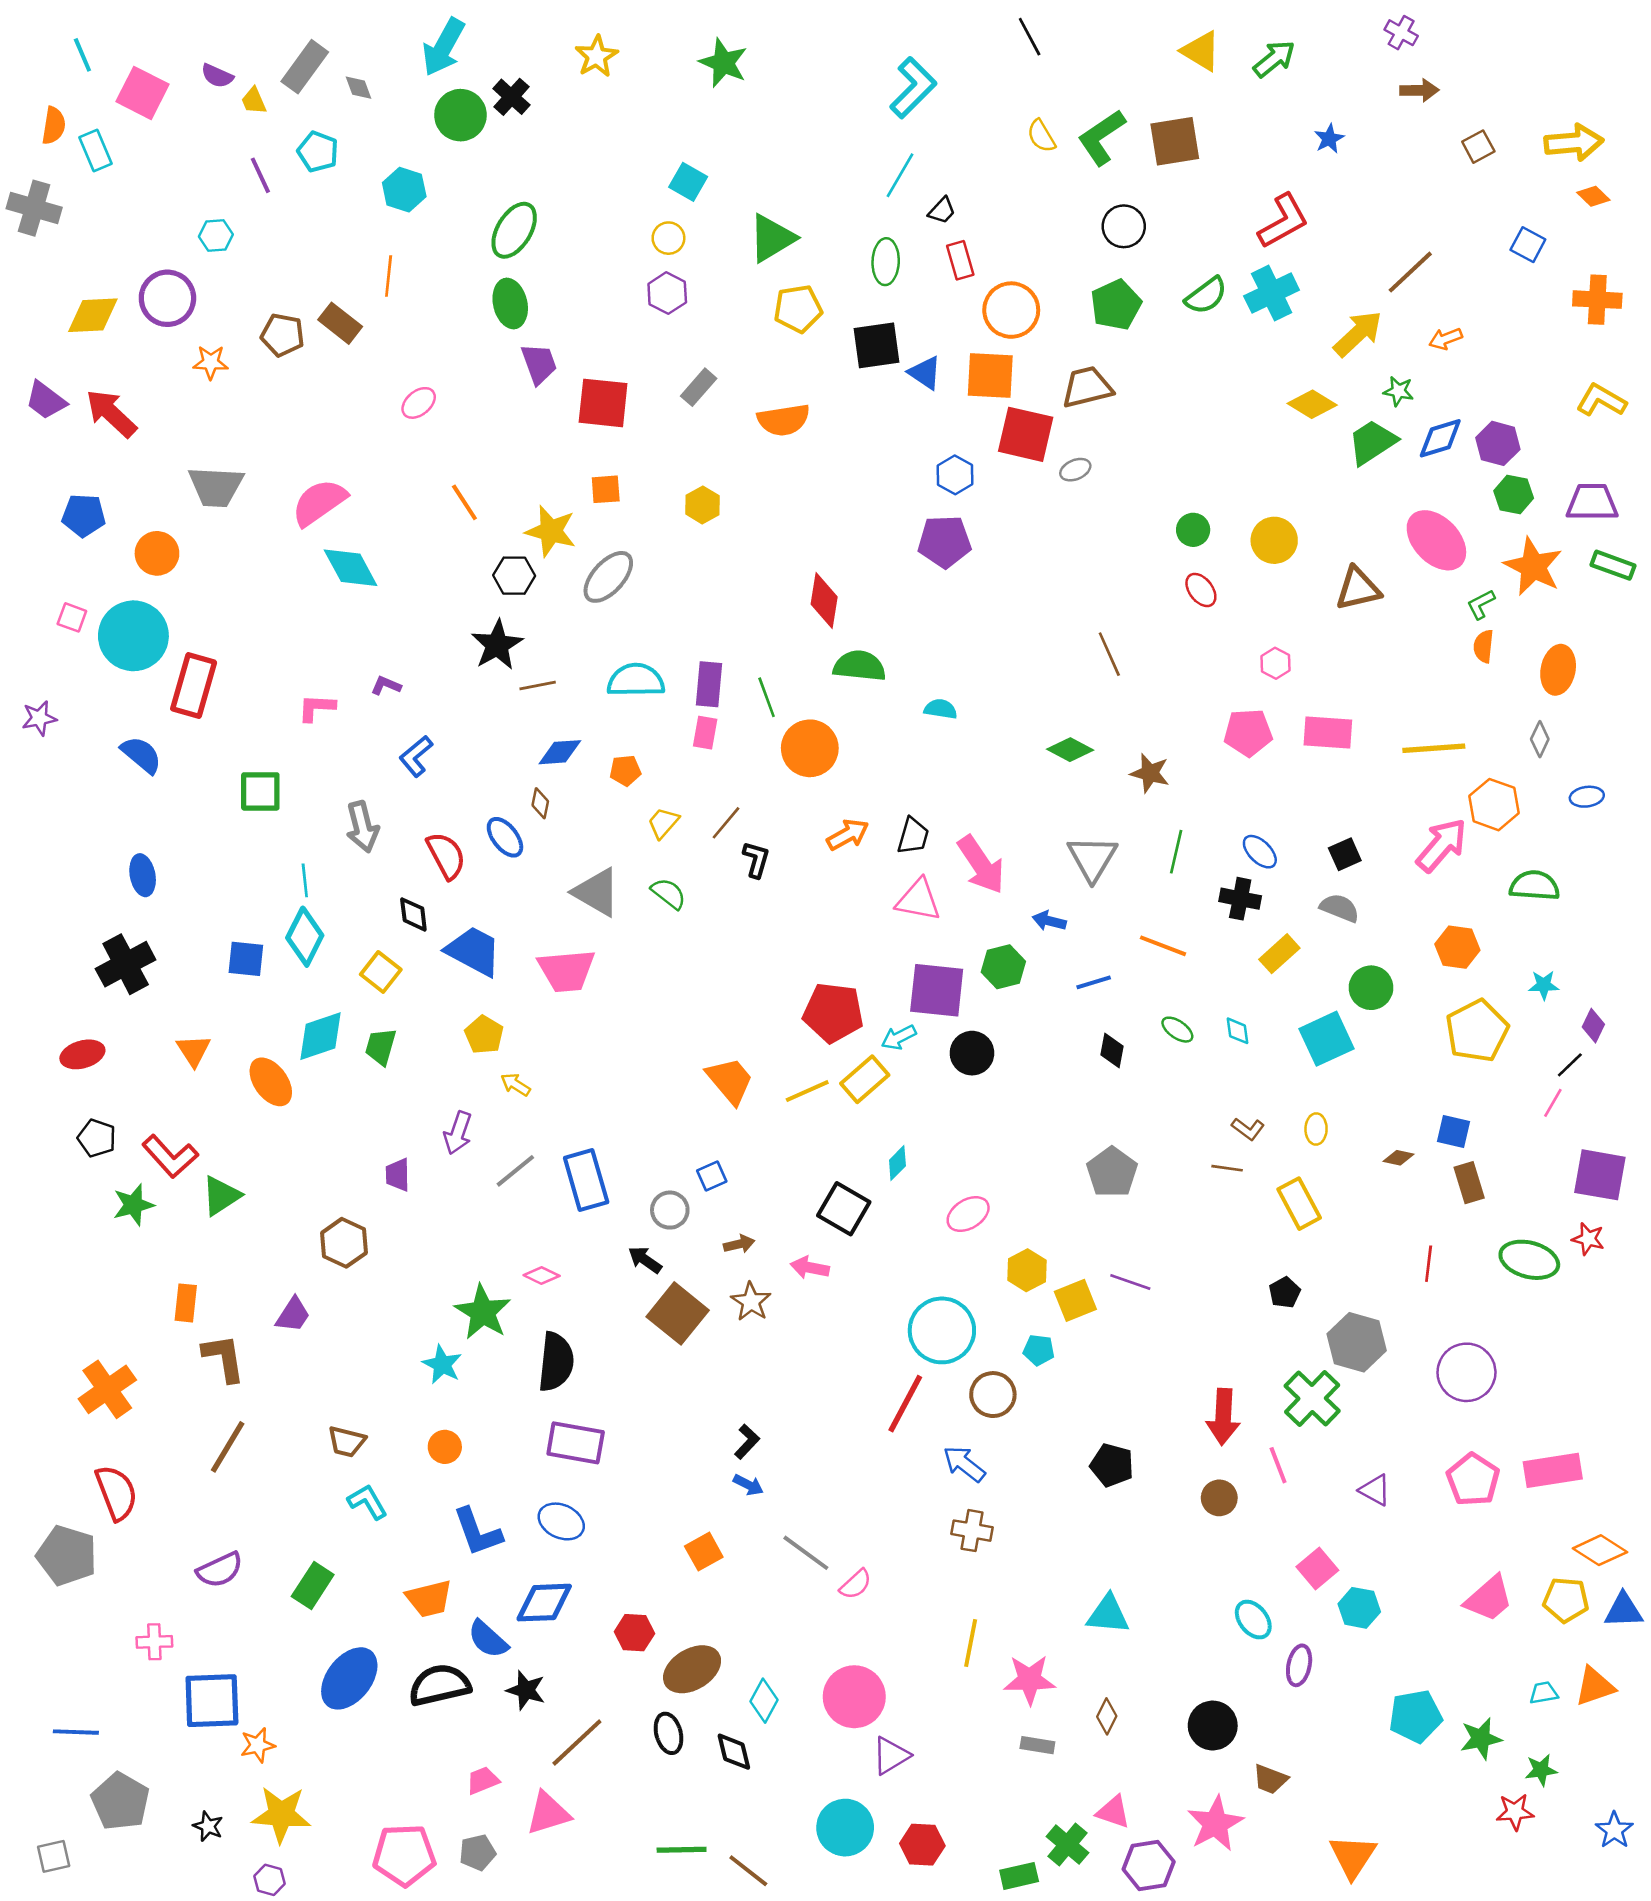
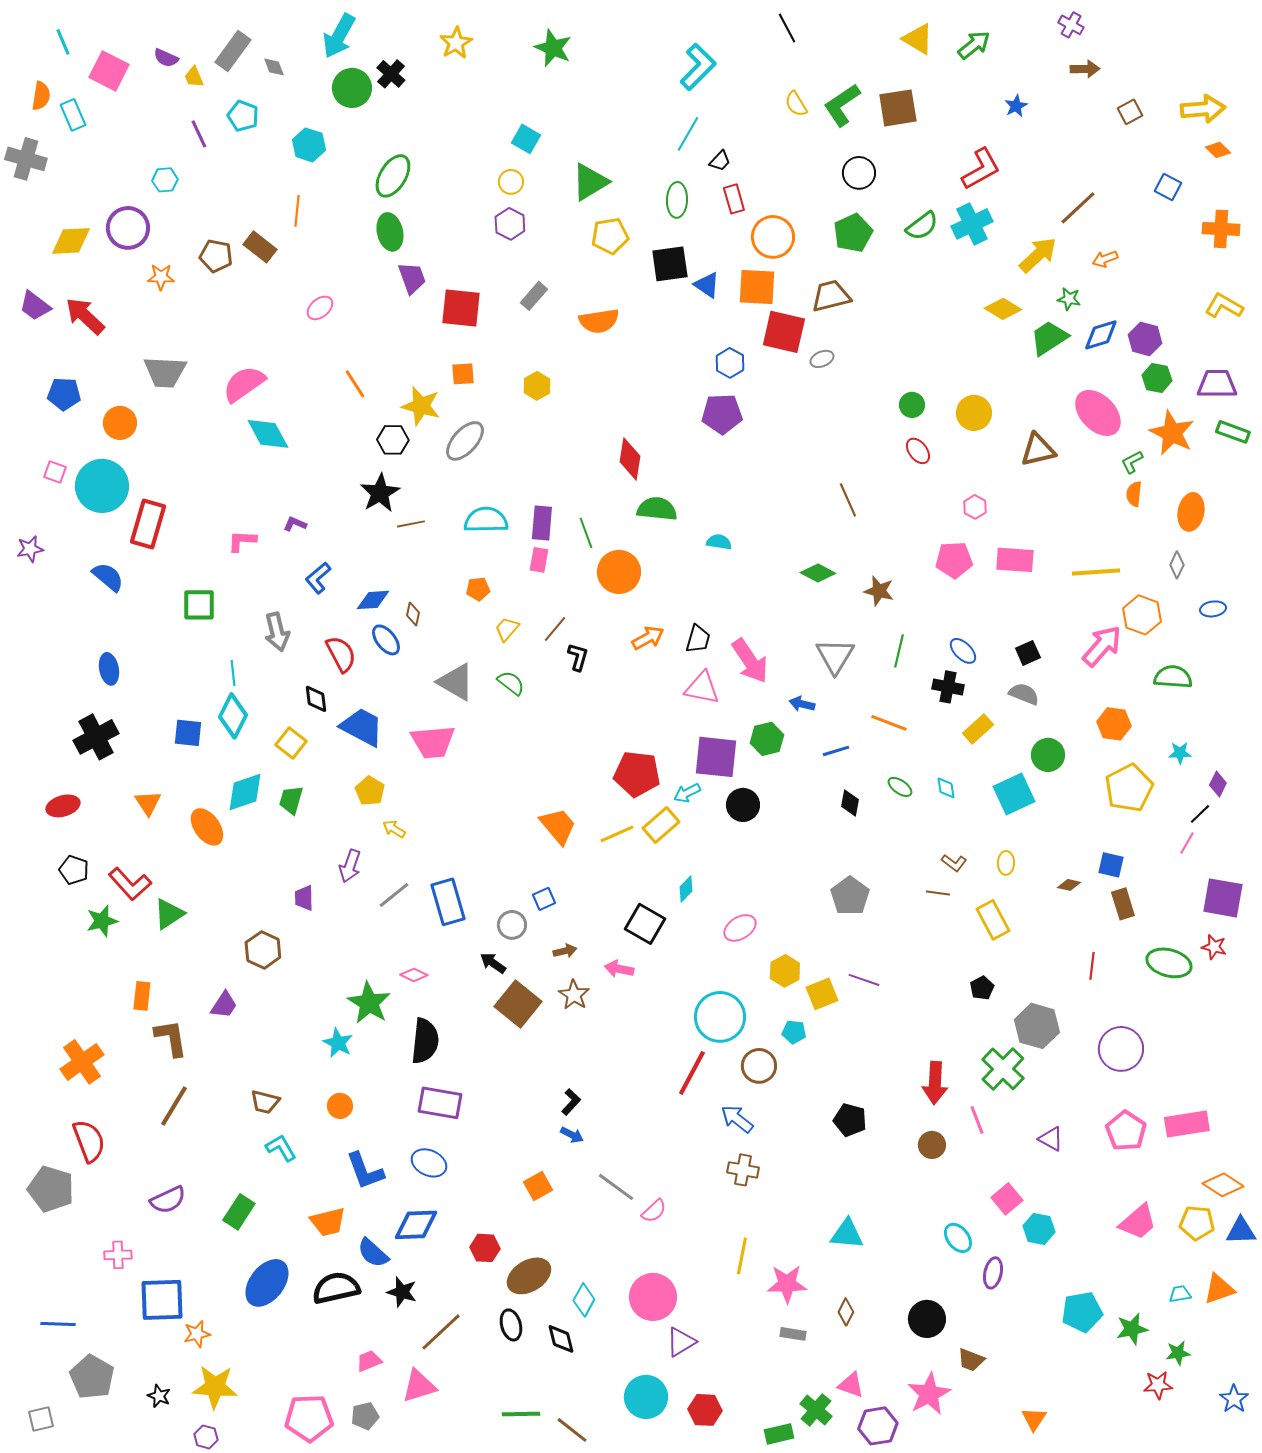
blue diamond: (560, 752) -> (373, 600), moved
orange triangle: (1353, 1856) -> (1034, 1419), size x0.7

